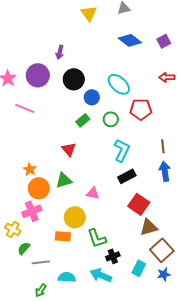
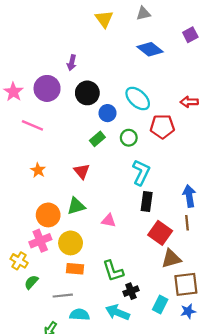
purple square: (164, 41) -> (190, 35), moved
red arrow: (167, 77) -> (189, 102), moved
brown line: (163, 146) -> (187, 223), moved
orange star: (30, 169) -> (38, 170), moved
black rectangle: (127, 176) -> (147, 202), turned -54
yellow circle: (75, 217) -> (71, 243), moved
brown square: (162, 250) -> (186, 284), turned 35
gray line: (41, 262) -> (63, 296), moved

